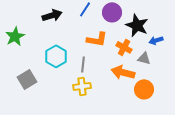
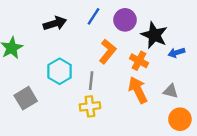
orange L-shape: (97, 39) -> (107, 51), turned -60
gray triangle: (144, 58) -> (171, 91), moved
orange arrow: (123, 72) -> (138, 90), turned 50
orange circle: (144, 89) -> (180, 119), moved

